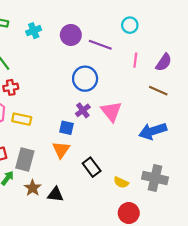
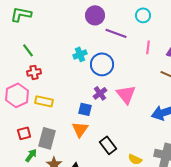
cyan cross: (34, 31) -> (80, 54), moved
purple circle: (71, 35) -> (95, 15), moved

